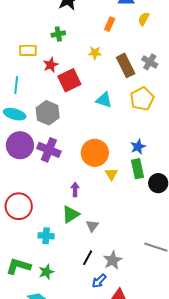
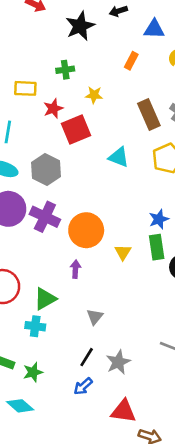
yellow star: (95, 53) -> (94, 95), moved
orange circle: (95, 153) -> (86, 230), moved
green triangle: (71, 214) -> (45, 299), moved
blue arrow: (99, 281) -> (83, 386), moved

